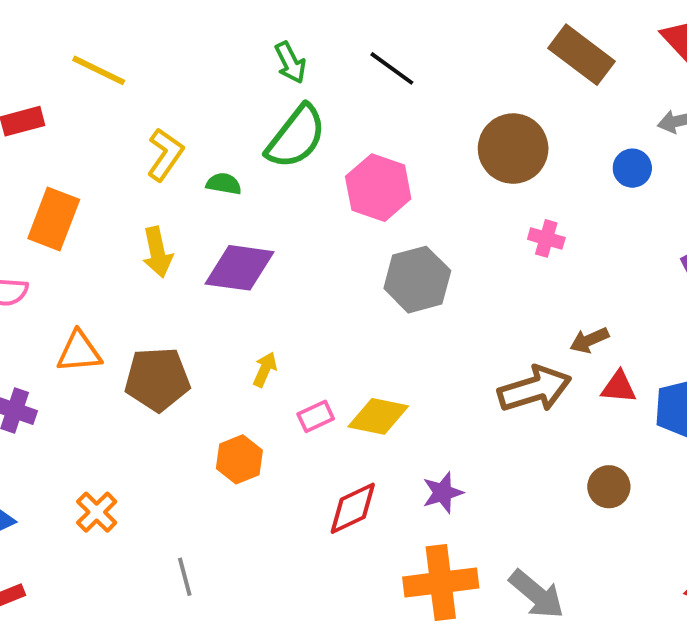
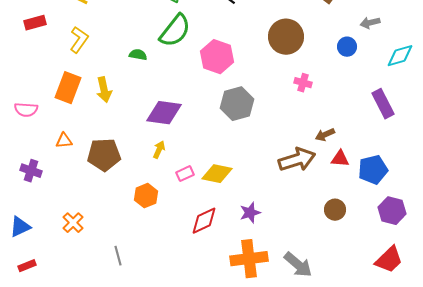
yellow L-shape: (165, 154) -> (79, 40), moved
orange rectangle: (54, 219) -> (68, 88), moved
purple diamond: (239, 268) -> (164, 113), moved
orange triangle: (79, 352) -> (64, 141), size x0.7

